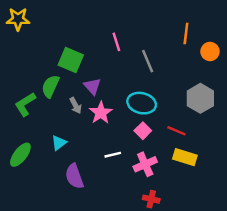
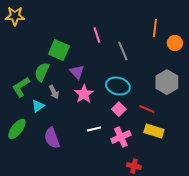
gray arrow: (76, 106) -> (54, 92), moved
cyan triangle: (59, 143) -> (38, 106), moved
purple semicircle: (74, 176) -> (52, 138), moved
red cross: (151, 199) -> (134, 166), moved

